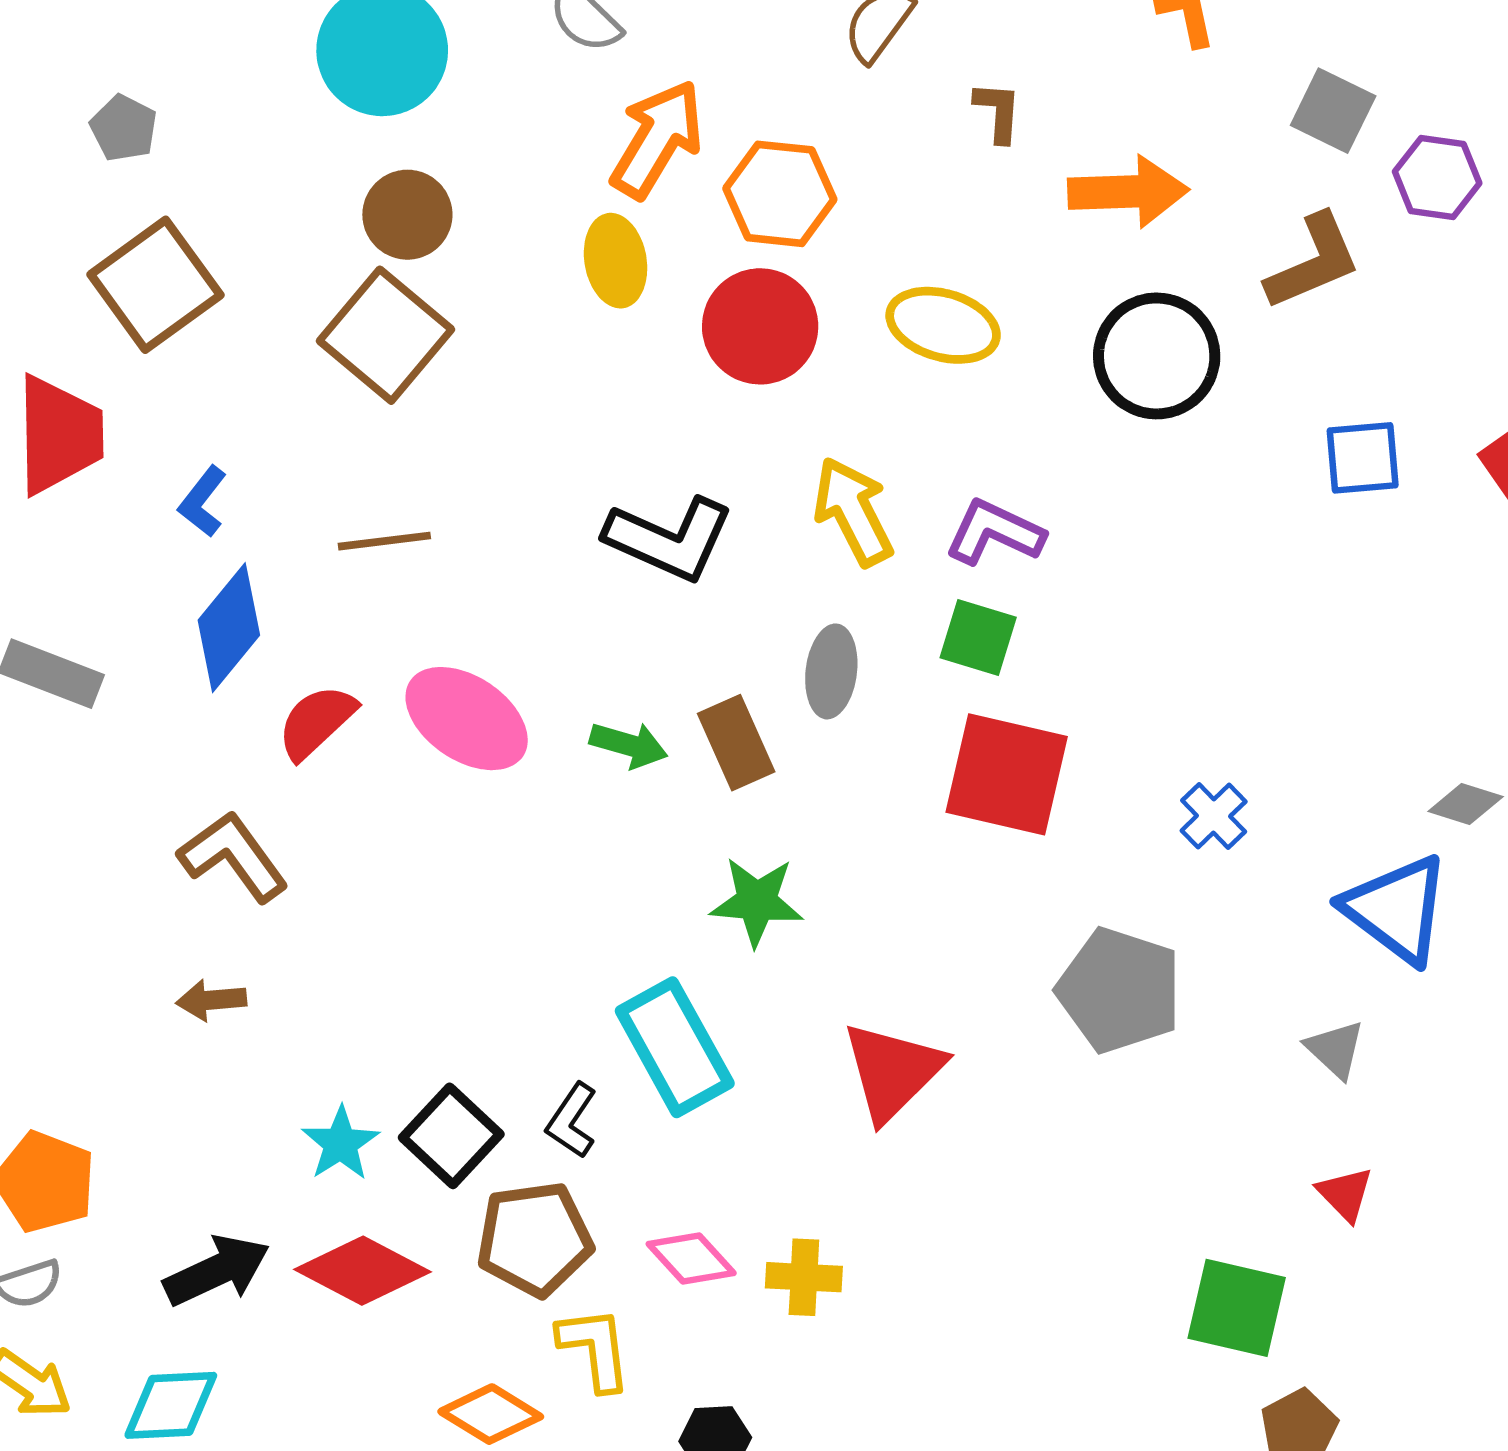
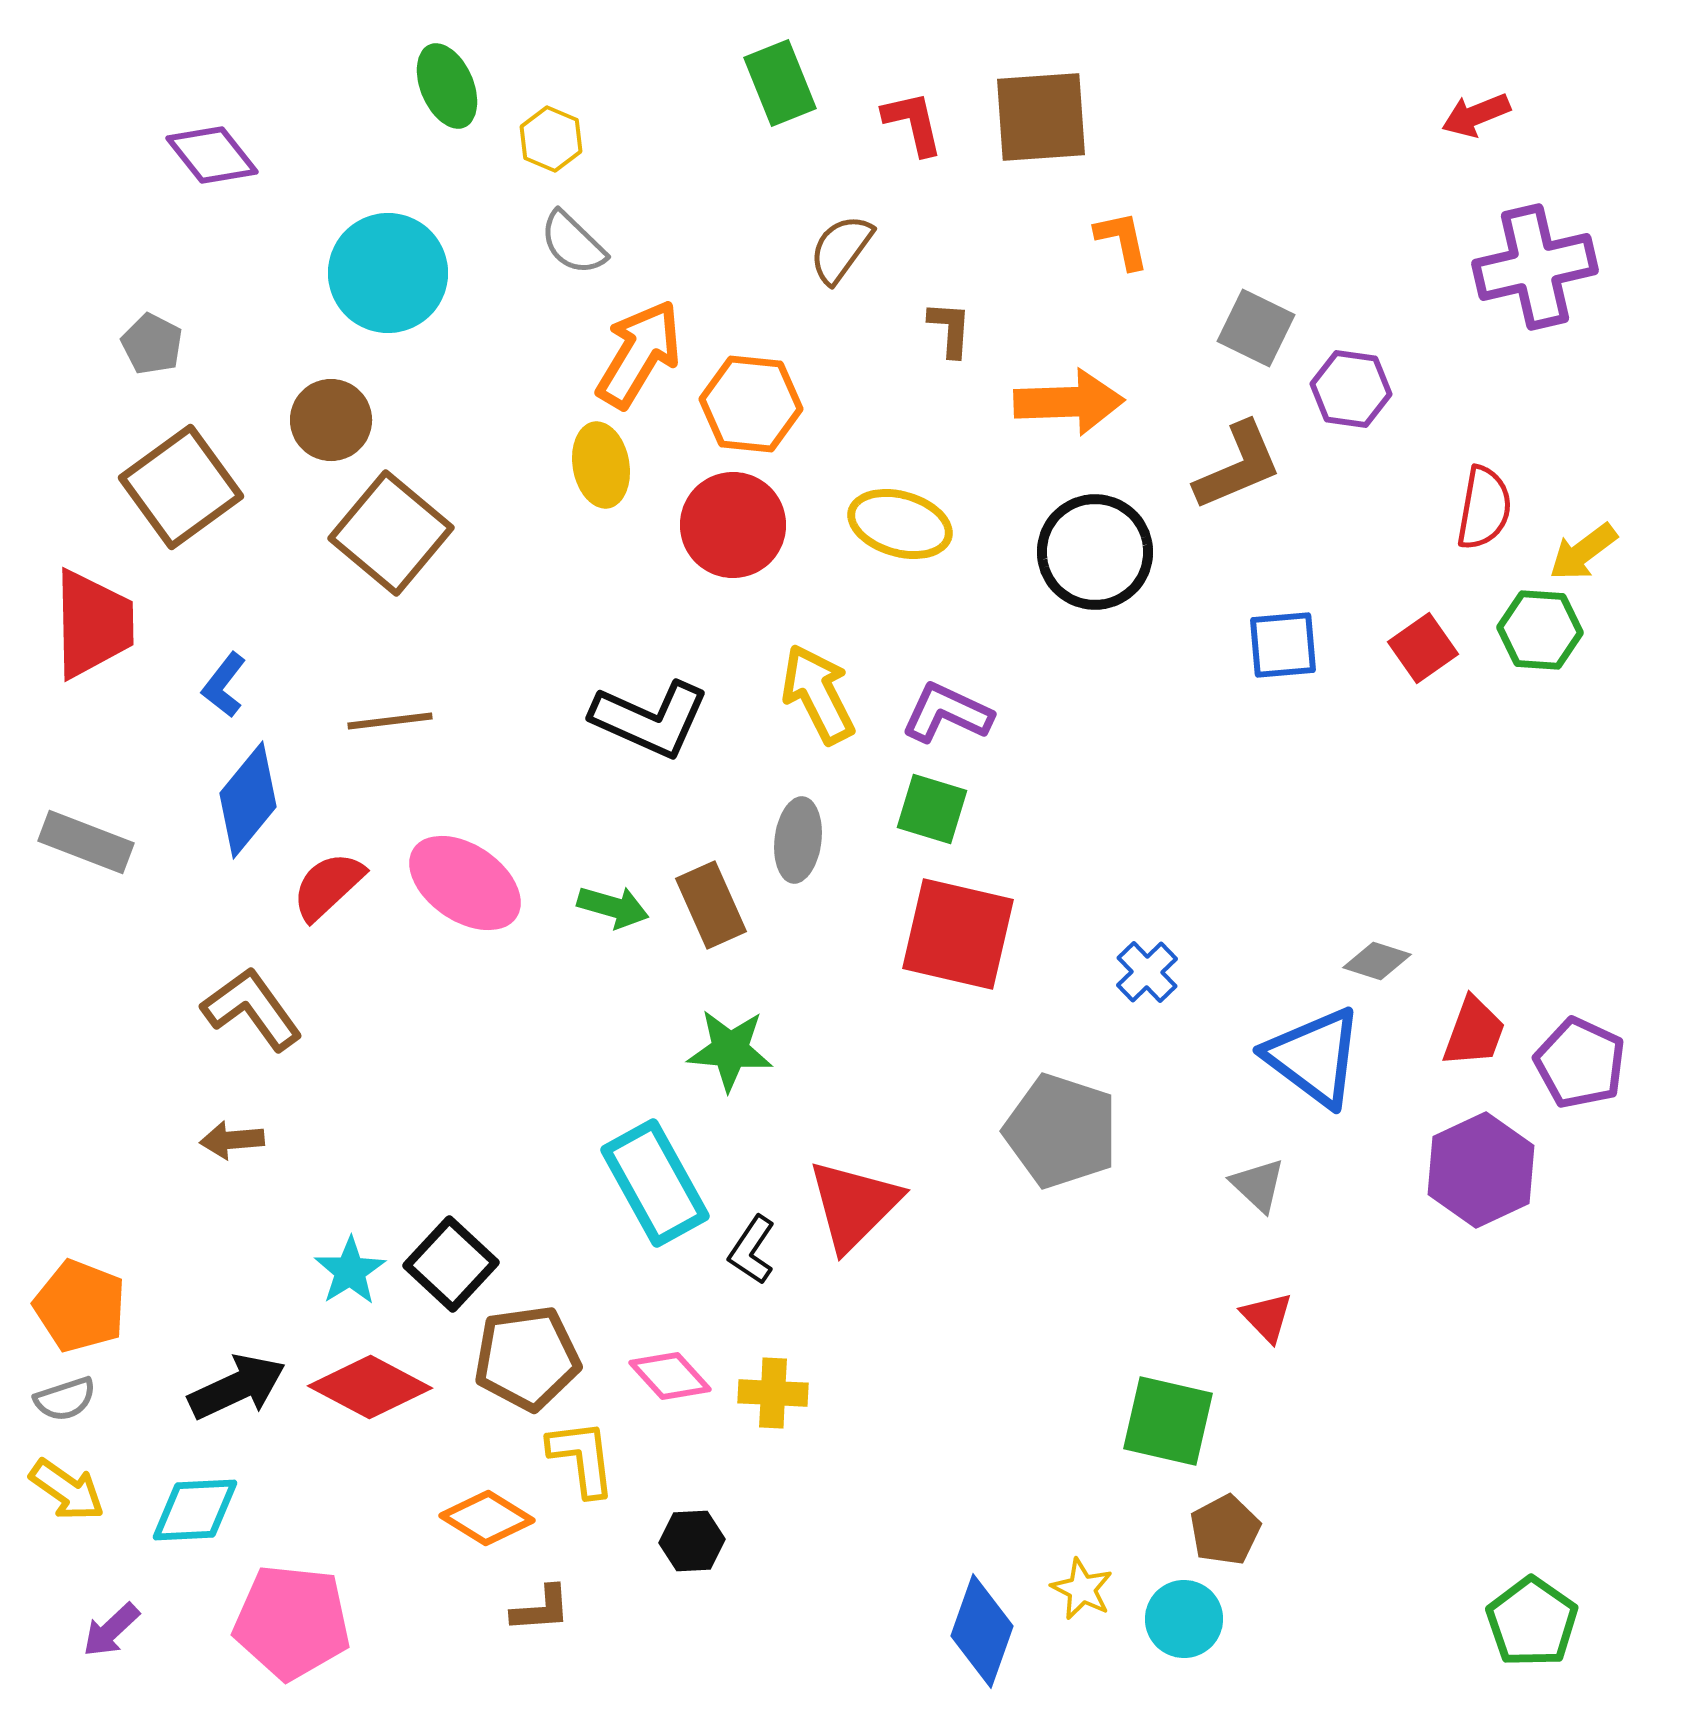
brown circle: (407, 215) -> (331, 420), moved
black L-shape: (572, 1121) -> (752, 1250), moved

